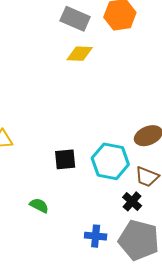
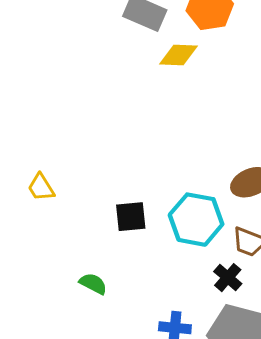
yellow diamond: (80, 54) -> (178, 55), moved

